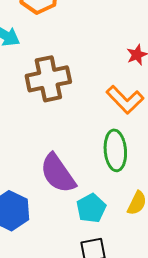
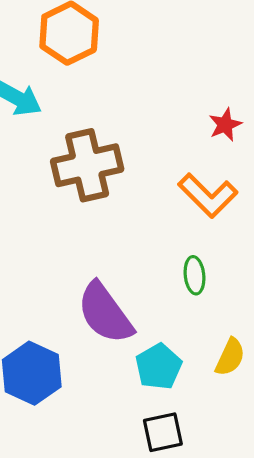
green ellipse: (115, 150) -> (194, 275), size x0.6

